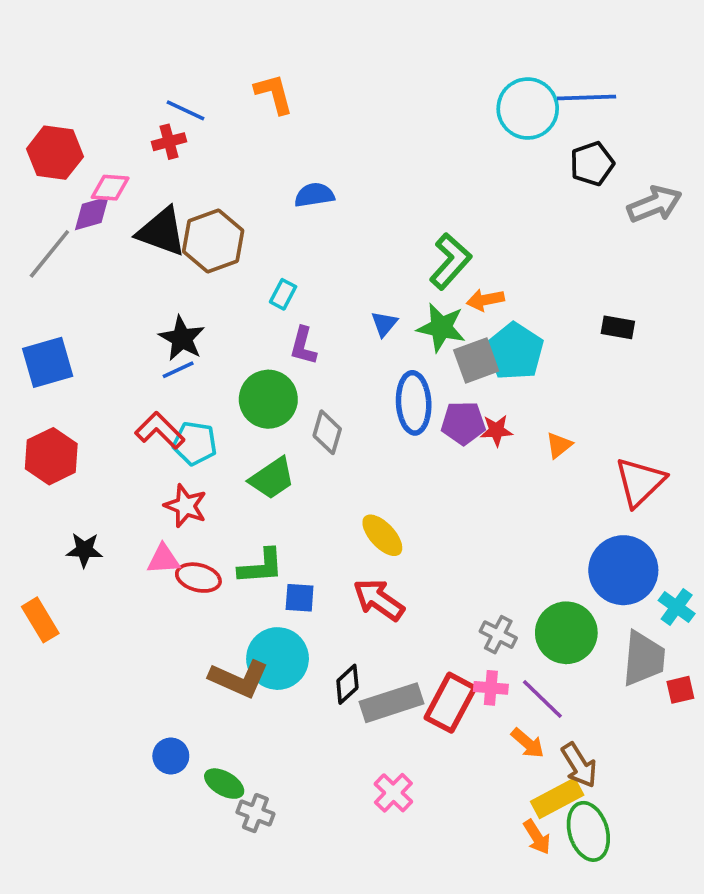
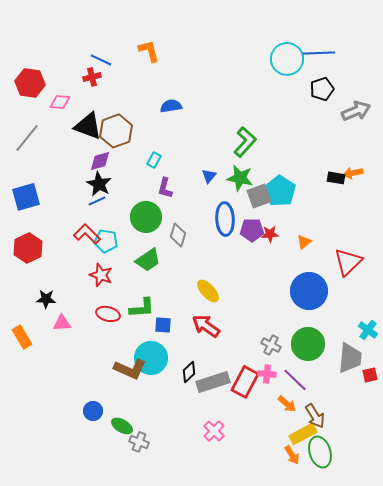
purple diamond: (92, 213) -> (100, 161), moved
orange arrow: (485, 300) -> (353, 173), moved
pink triangle: (163, 559) -> (62, 323), moved
blue circle: (623, 570) -> (309, 291), moved

